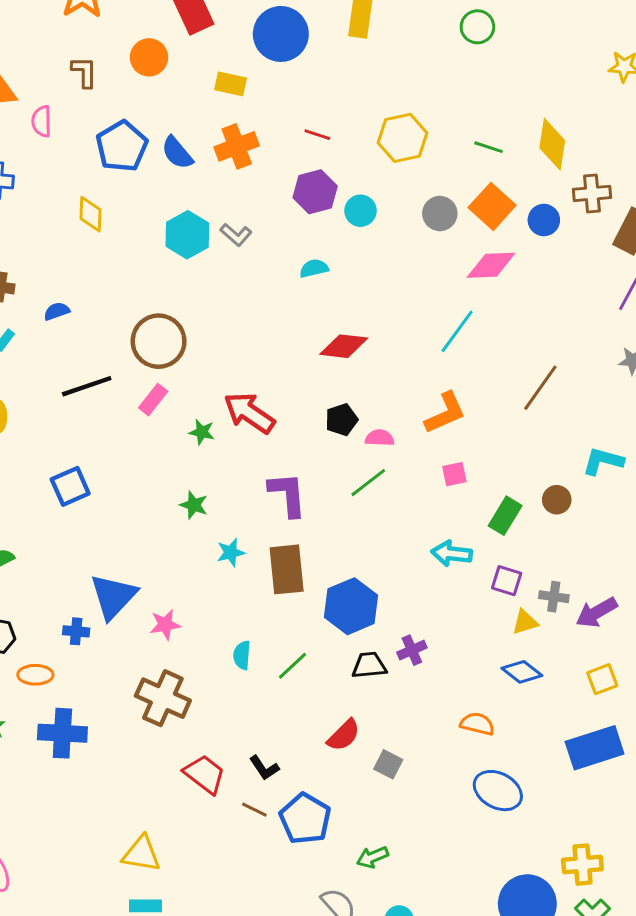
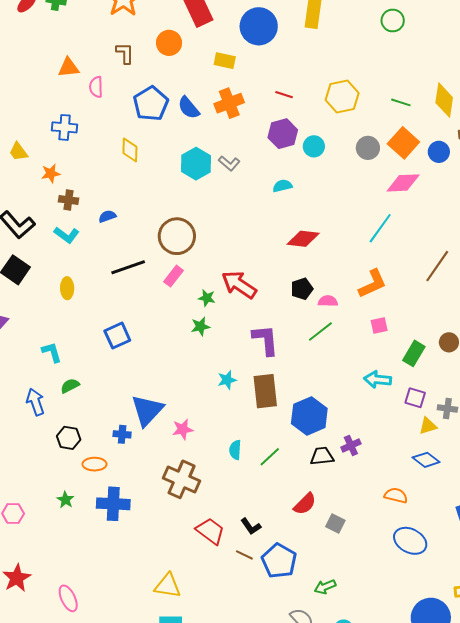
green star: (194, 505) -> (200, 326), moved, turned -30

